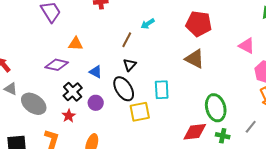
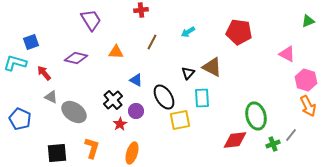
brown line: (127, 40) -> (152, 42), moved
brown triangle: (195, 59) -> (212, 67), moved
purple diamond: (57, 65) -> (76, 58), moved
black triangle: (130, 65) -> (188, 73), moved
red star: (69, 116) -> (120, 124), moved
green cross: (223, 136) -> (273, 144), moved, turned -32

